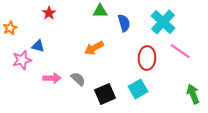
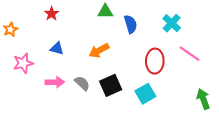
cyan cross: (163, 22) -> (172, 23), size x0.7
blue triangle: (38, 46) -> (57, 48), moved
black square: (105, 94) -> (111, 85), moved

